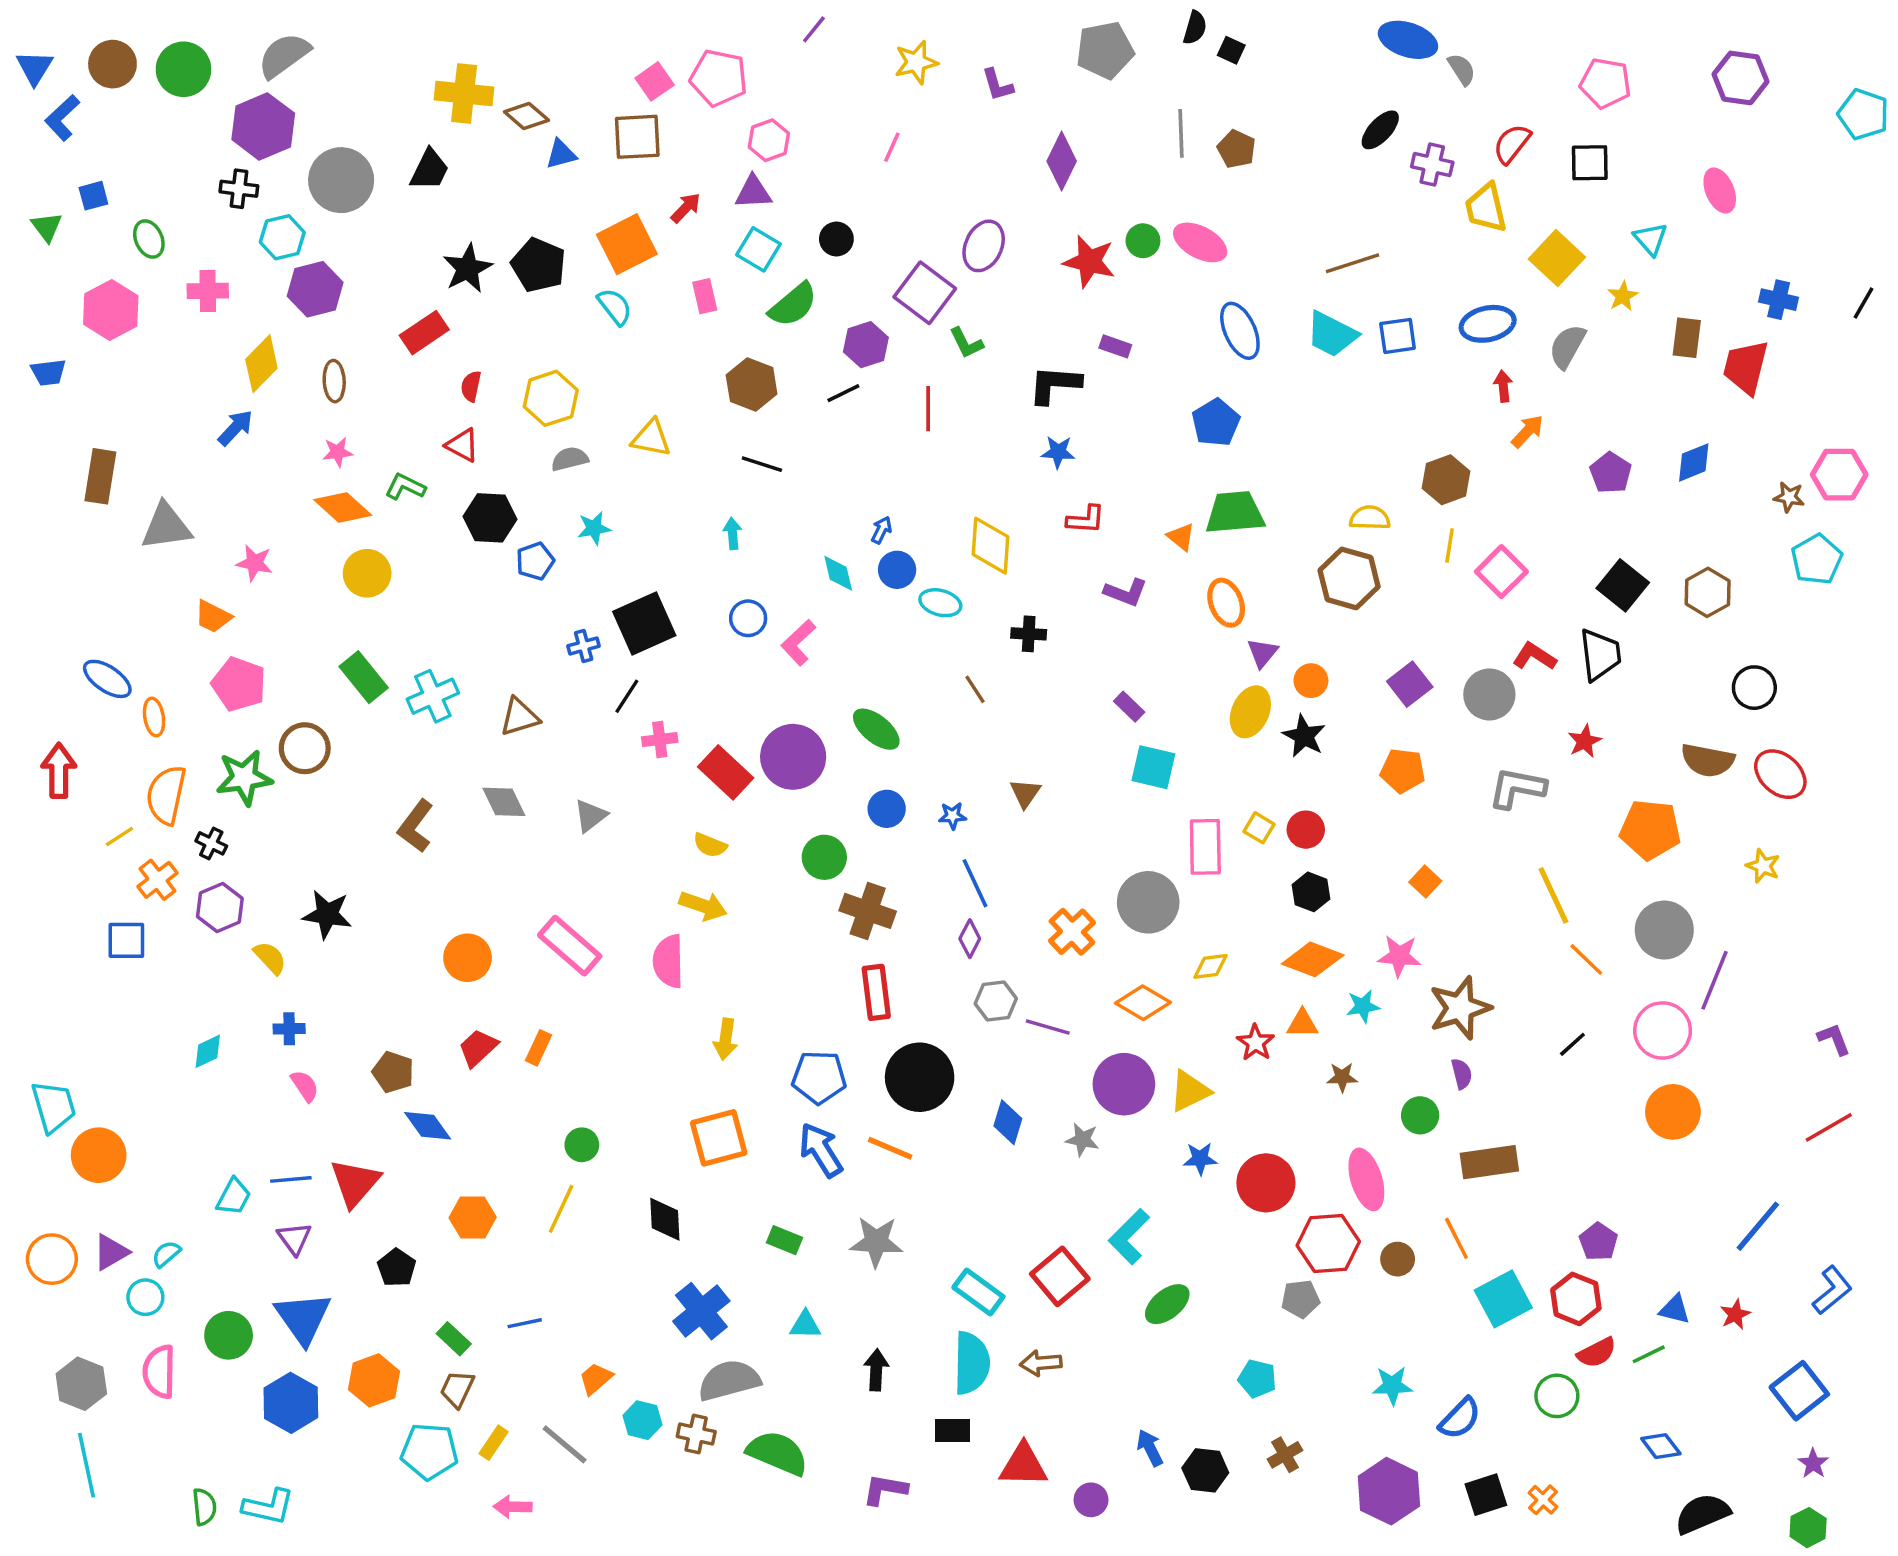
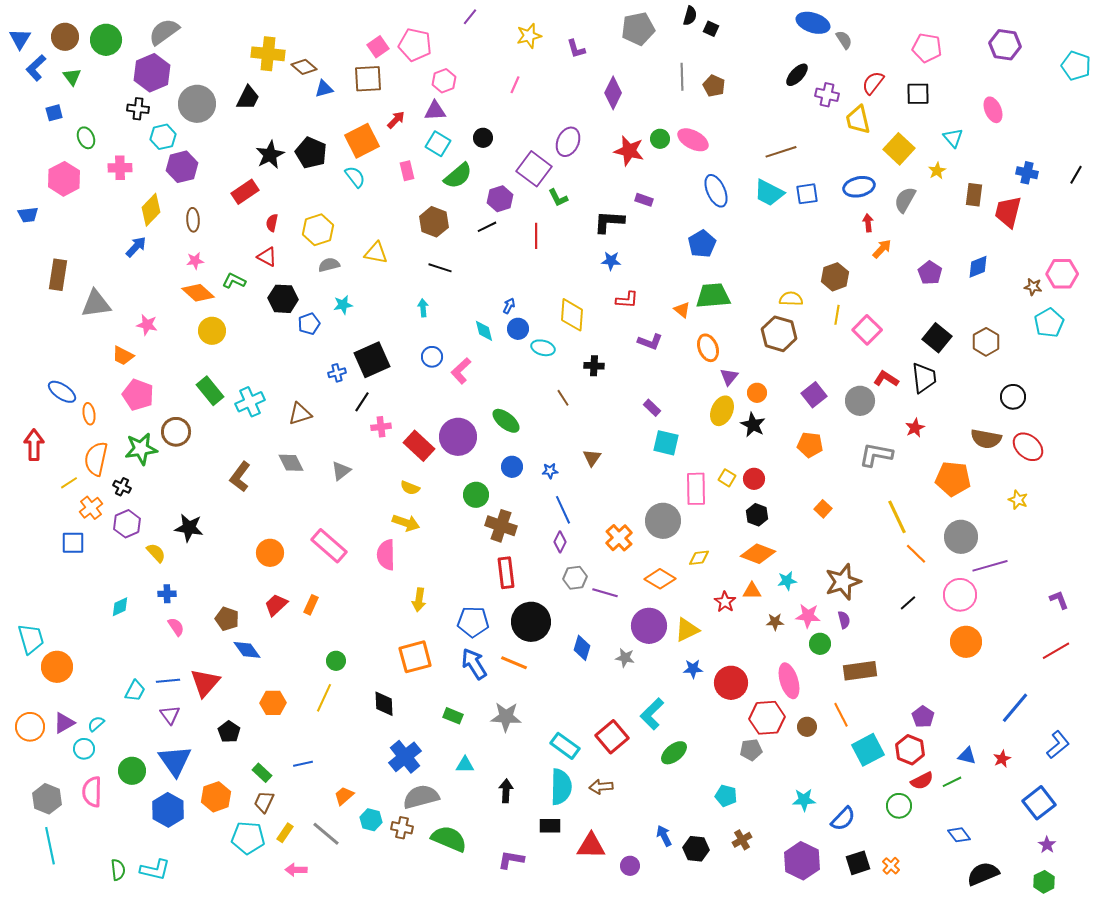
green triangle: (47, 227) -> (72, 77), moved
pink star: (1399, 956) -> (808, 616), moved
purple line: (1714, 980) -> (990, 566), turned 52

